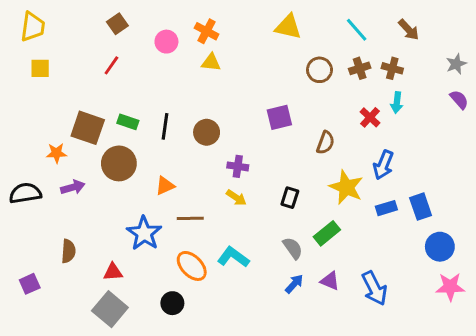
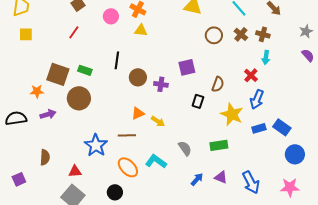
brown cross: (360, 68) -> (241, 34), turned -32
red cross: (370, 117) -> (251, 75), moved
black line: (165, 126) -> (117, 60), moved
purple cross: (238, 166) -> (161, 84), moved
orange triangle: (165, 186) -> (138, 113), moved
black rectangle: (290, 198) -> (198, 101), moved
blue rectangle: (421, 207) -> (282, 127), turned -36
green rectangle: (327, 233) -> (219, 145), turned 30
gray semicircle: (293, 248) -> (185, 148), moved
pink star: (450, 287) -> (290, 187), moved

